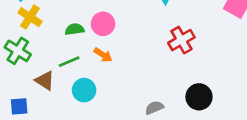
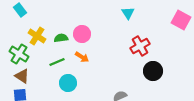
yellow cross: (30, 17) -> (37, 36), moved
brown triangle: (45, 81) -> (22, 76), moved
black circle: (199, 97) -> (153, 71), moved

